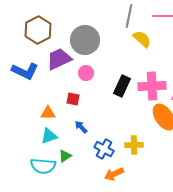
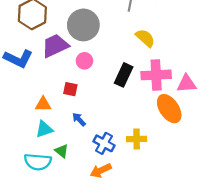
yellow semicircle: (142, 39) -> (145, 38), moved
green triangle: (65, 156) -> (62, 151), turned -48
orange arrow: (114, 174) -> (101, 170), moved

